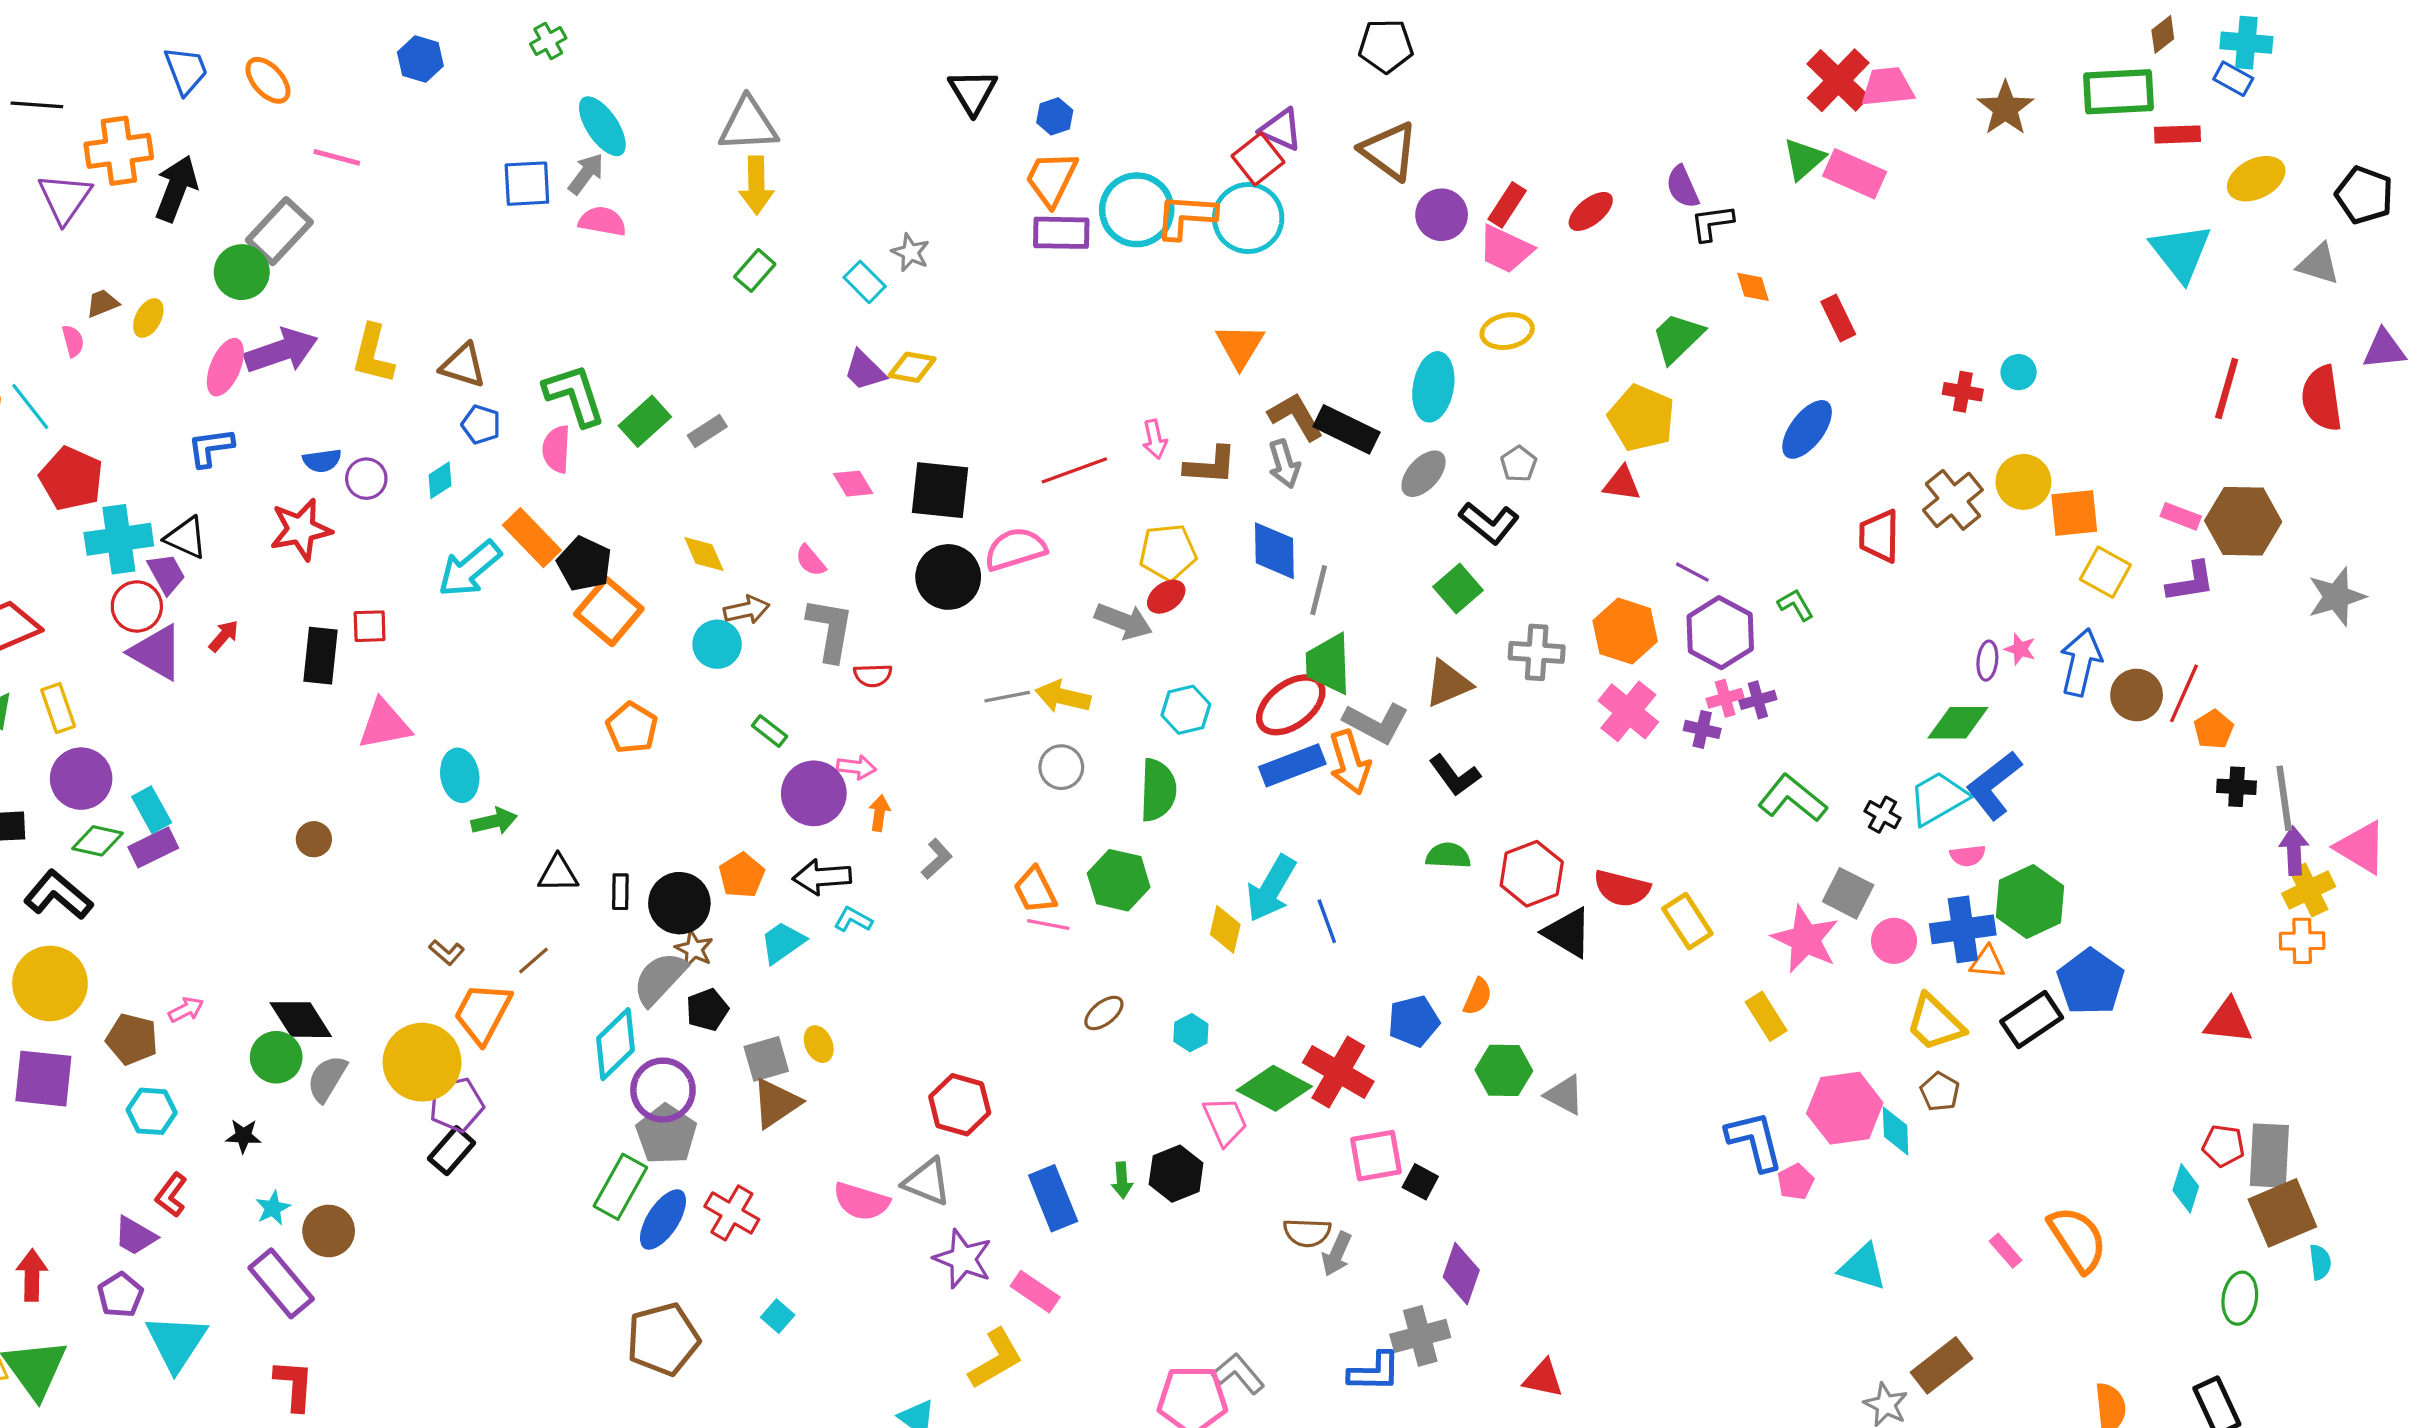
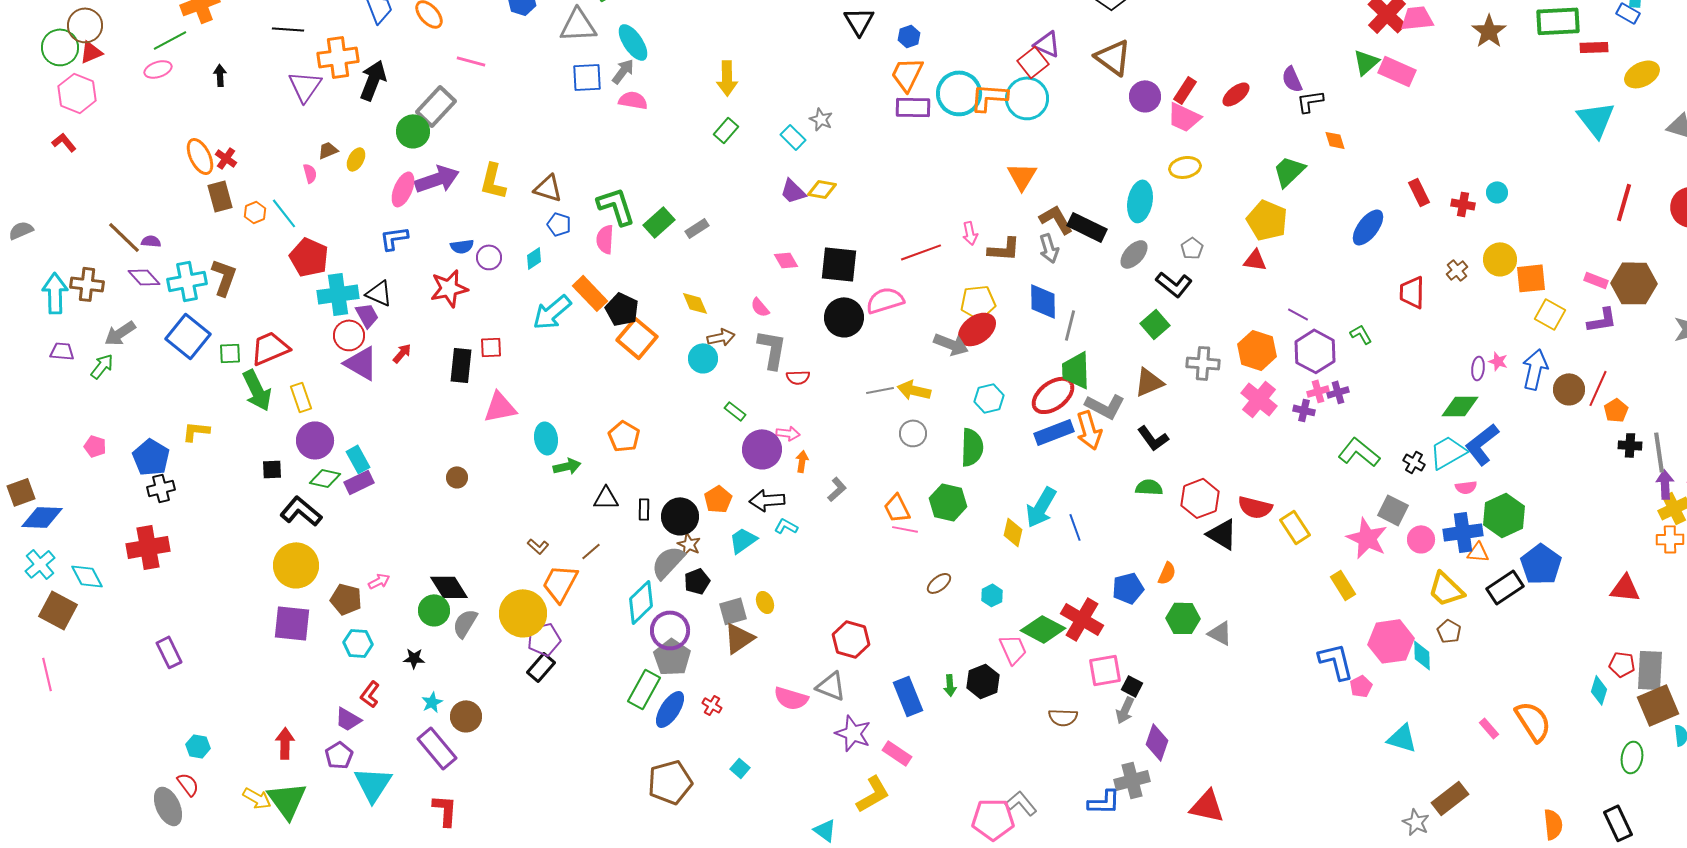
gray triangle: (748, 125) -> (578, 25), moved
red rectangle: (1838, 318) -> (1419, 192), moved
brown cross: (1953, 500) -> (1457, 270), size x0.6
red ellipse: (1166, 597) -> (977, 329), size x1.6
orange pentagon: (632, 728) -> (624, 436), moved
red cross: (732, 1213) -> (712, 705), size x0.6
gray arrow: (1337, 1254) -> (1125, 710), moved
red triangle: (1543, 1378) -> (1207, 806), size x1.4

